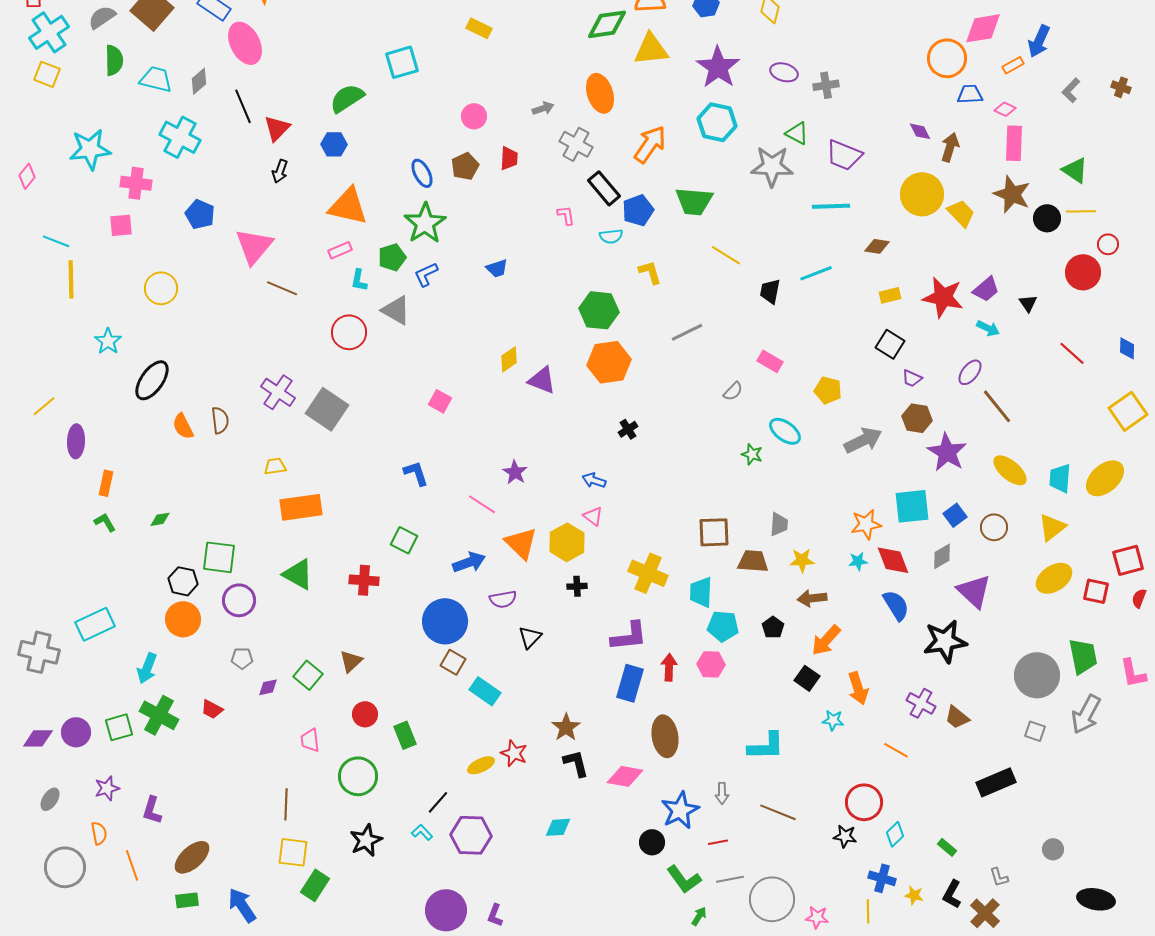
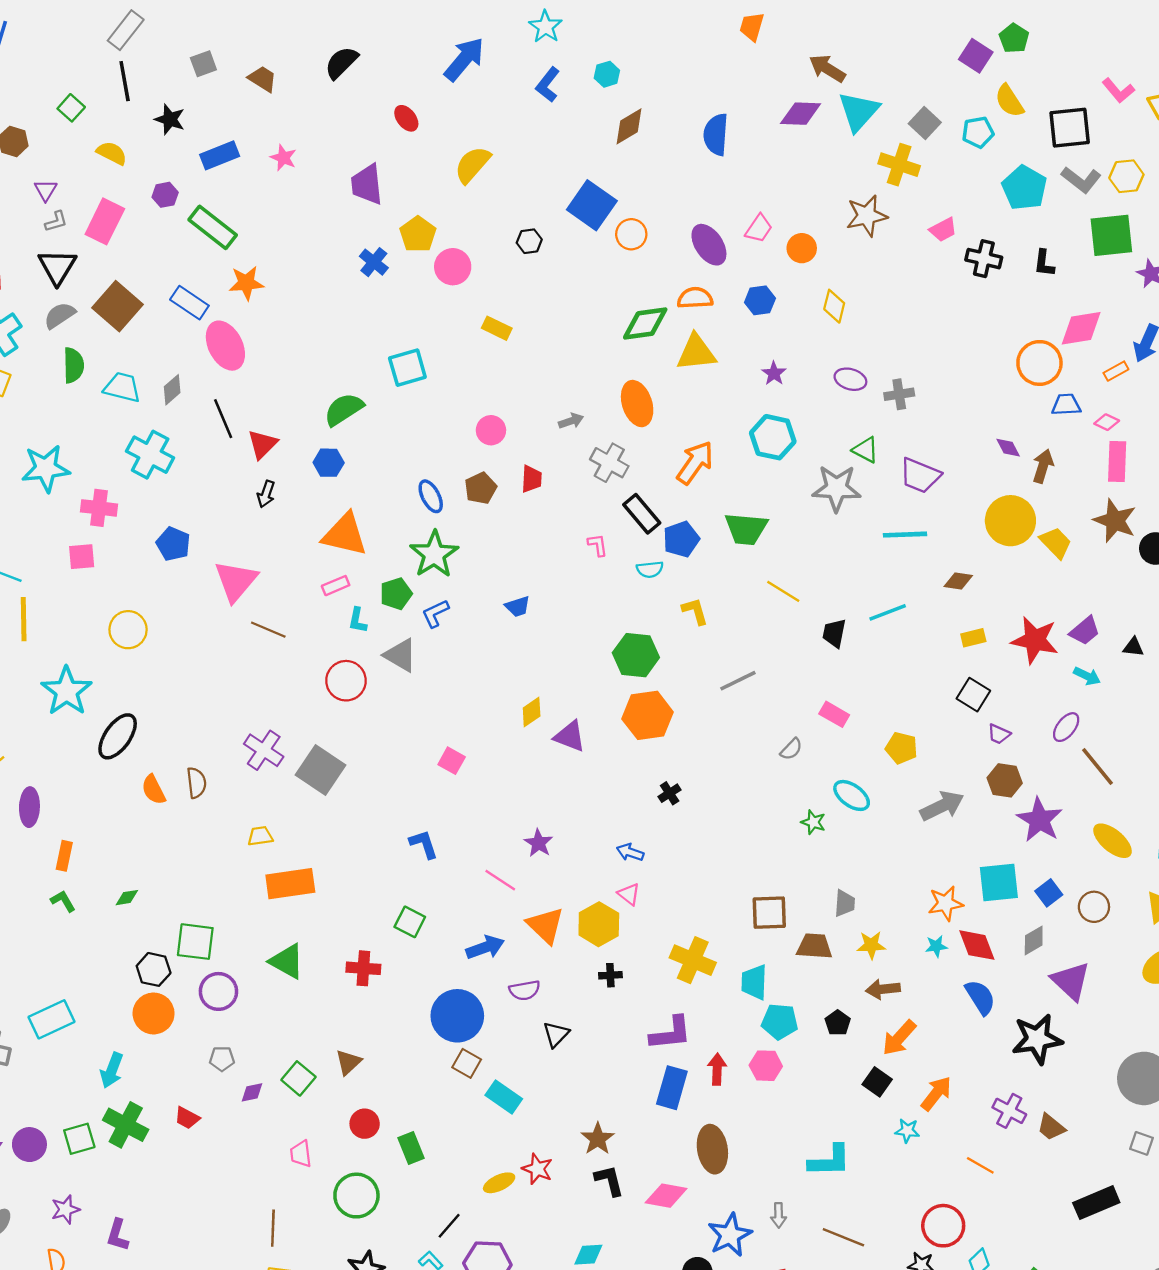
purple star: (718, 67) -> (774, 373), size x0.5
black triangle: (1028, 303) -> (1133, 647), turned -48
cyan star: (108, 341) -> (67, 691), size x1.6
orange arrow: (858, 688) -> (936, 1094), turned -124

